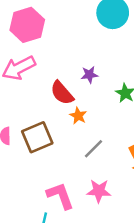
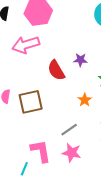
orange star: (78, 116) -> (85, 100), moved
gray line: (93, 149) -> (69, 130), moved

